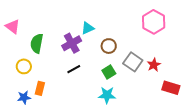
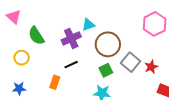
green semicircle: (37, 43) -> (36, 36), turned -48
brown circle: (109, 46) -> (108, 44), size x1.6
orange rectangle: (40, 88) -> (55, 82), moved

